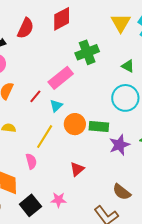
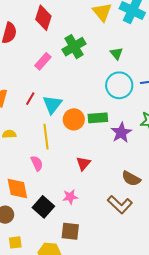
red diamond: (62, 19) -> (43, 18), turned -35
green triangle: (128, 66) -> (116, 53), turned 32
pink rectangle: (61, 78) -> (43, 61), moved, size x0.7
cyan triangle: (56, 106) -> (52, 104), size x1.5
yellow line: (45, 137) -> (46, 137), turned -30

